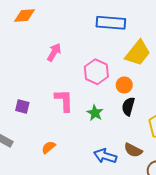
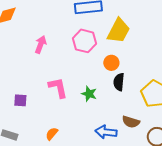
pink hexagon: (96, 72) -> (85, 41), moved

